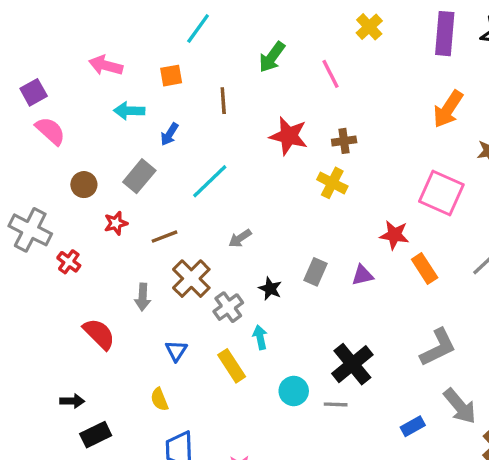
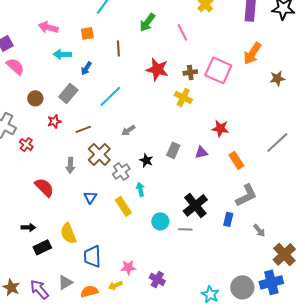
pink square: (441, 193) -> (218, 70), moved
orange rectangle: (425, 268) -> (236, 160), moved
yellow semicircle: (159, 399) -> (68, 233), moved, size x1.5
gray arrow: (460, 406) -> (259, 230), size x0.6
blue rectangle: (413, 426) -> (228, 219), moved, turned -48

